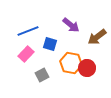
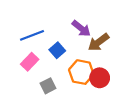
brown arrow: (97, 37) -> (98, 42), moved
blue square: (50, 44) -> (57, 50), turned 32

